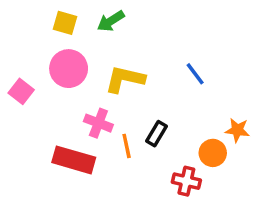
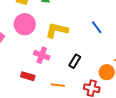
orange line: (127, 146) -> (58, 85), moved, turned -72
red rectangle: (74, 160) -> (28, 76), size x0.6

